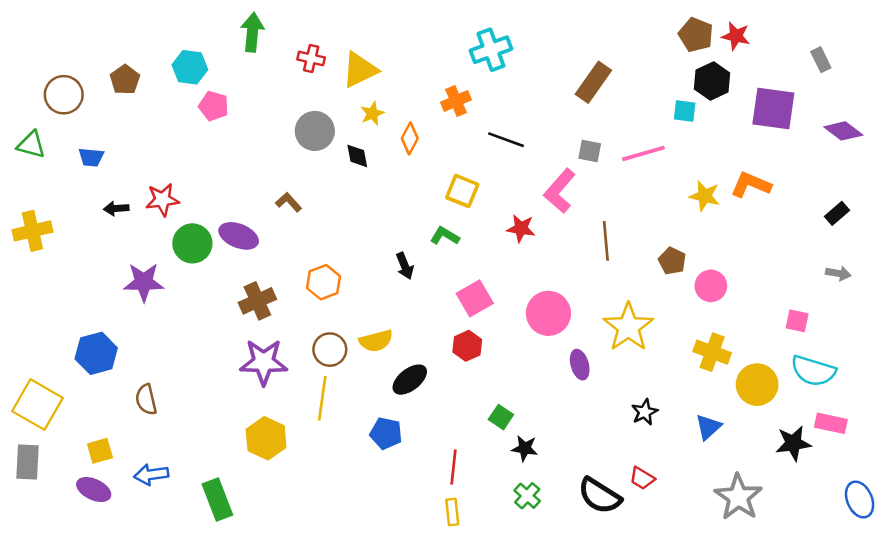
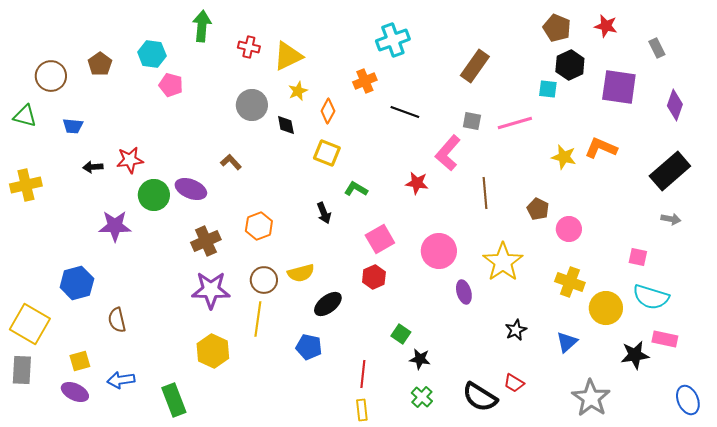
red star: (736, 36) -> (606, 26), moved
purple diamond: (843, 131) -> (675, 105), turned 72
yellow square: (462, 191) -> (327, 153), moved
black rectangle: (837, 213) -> (670, 171), size x2.0

